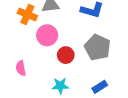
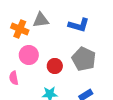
pink circle: (47, 35) -> (29, 55), moved

